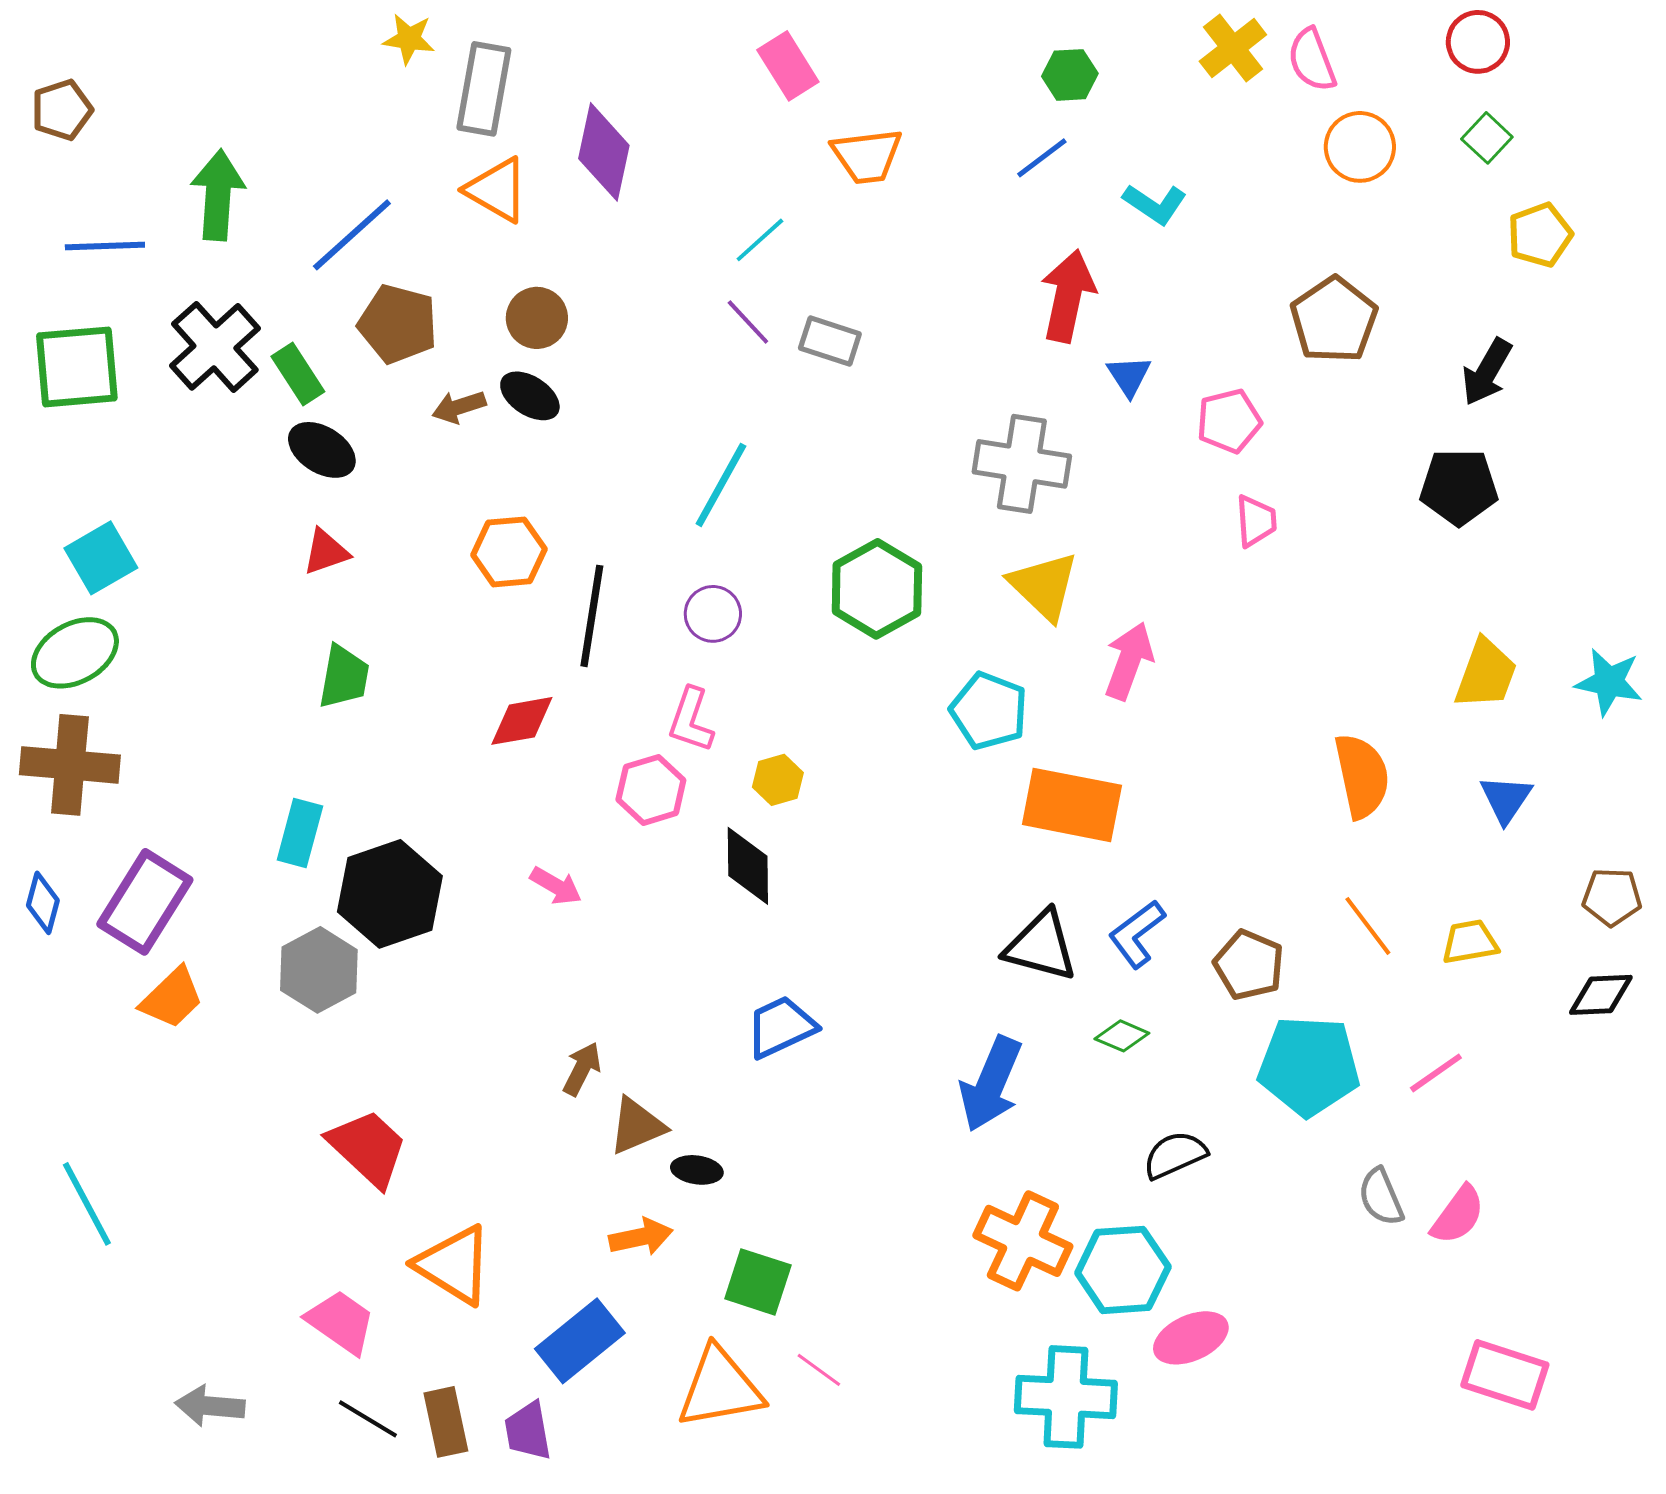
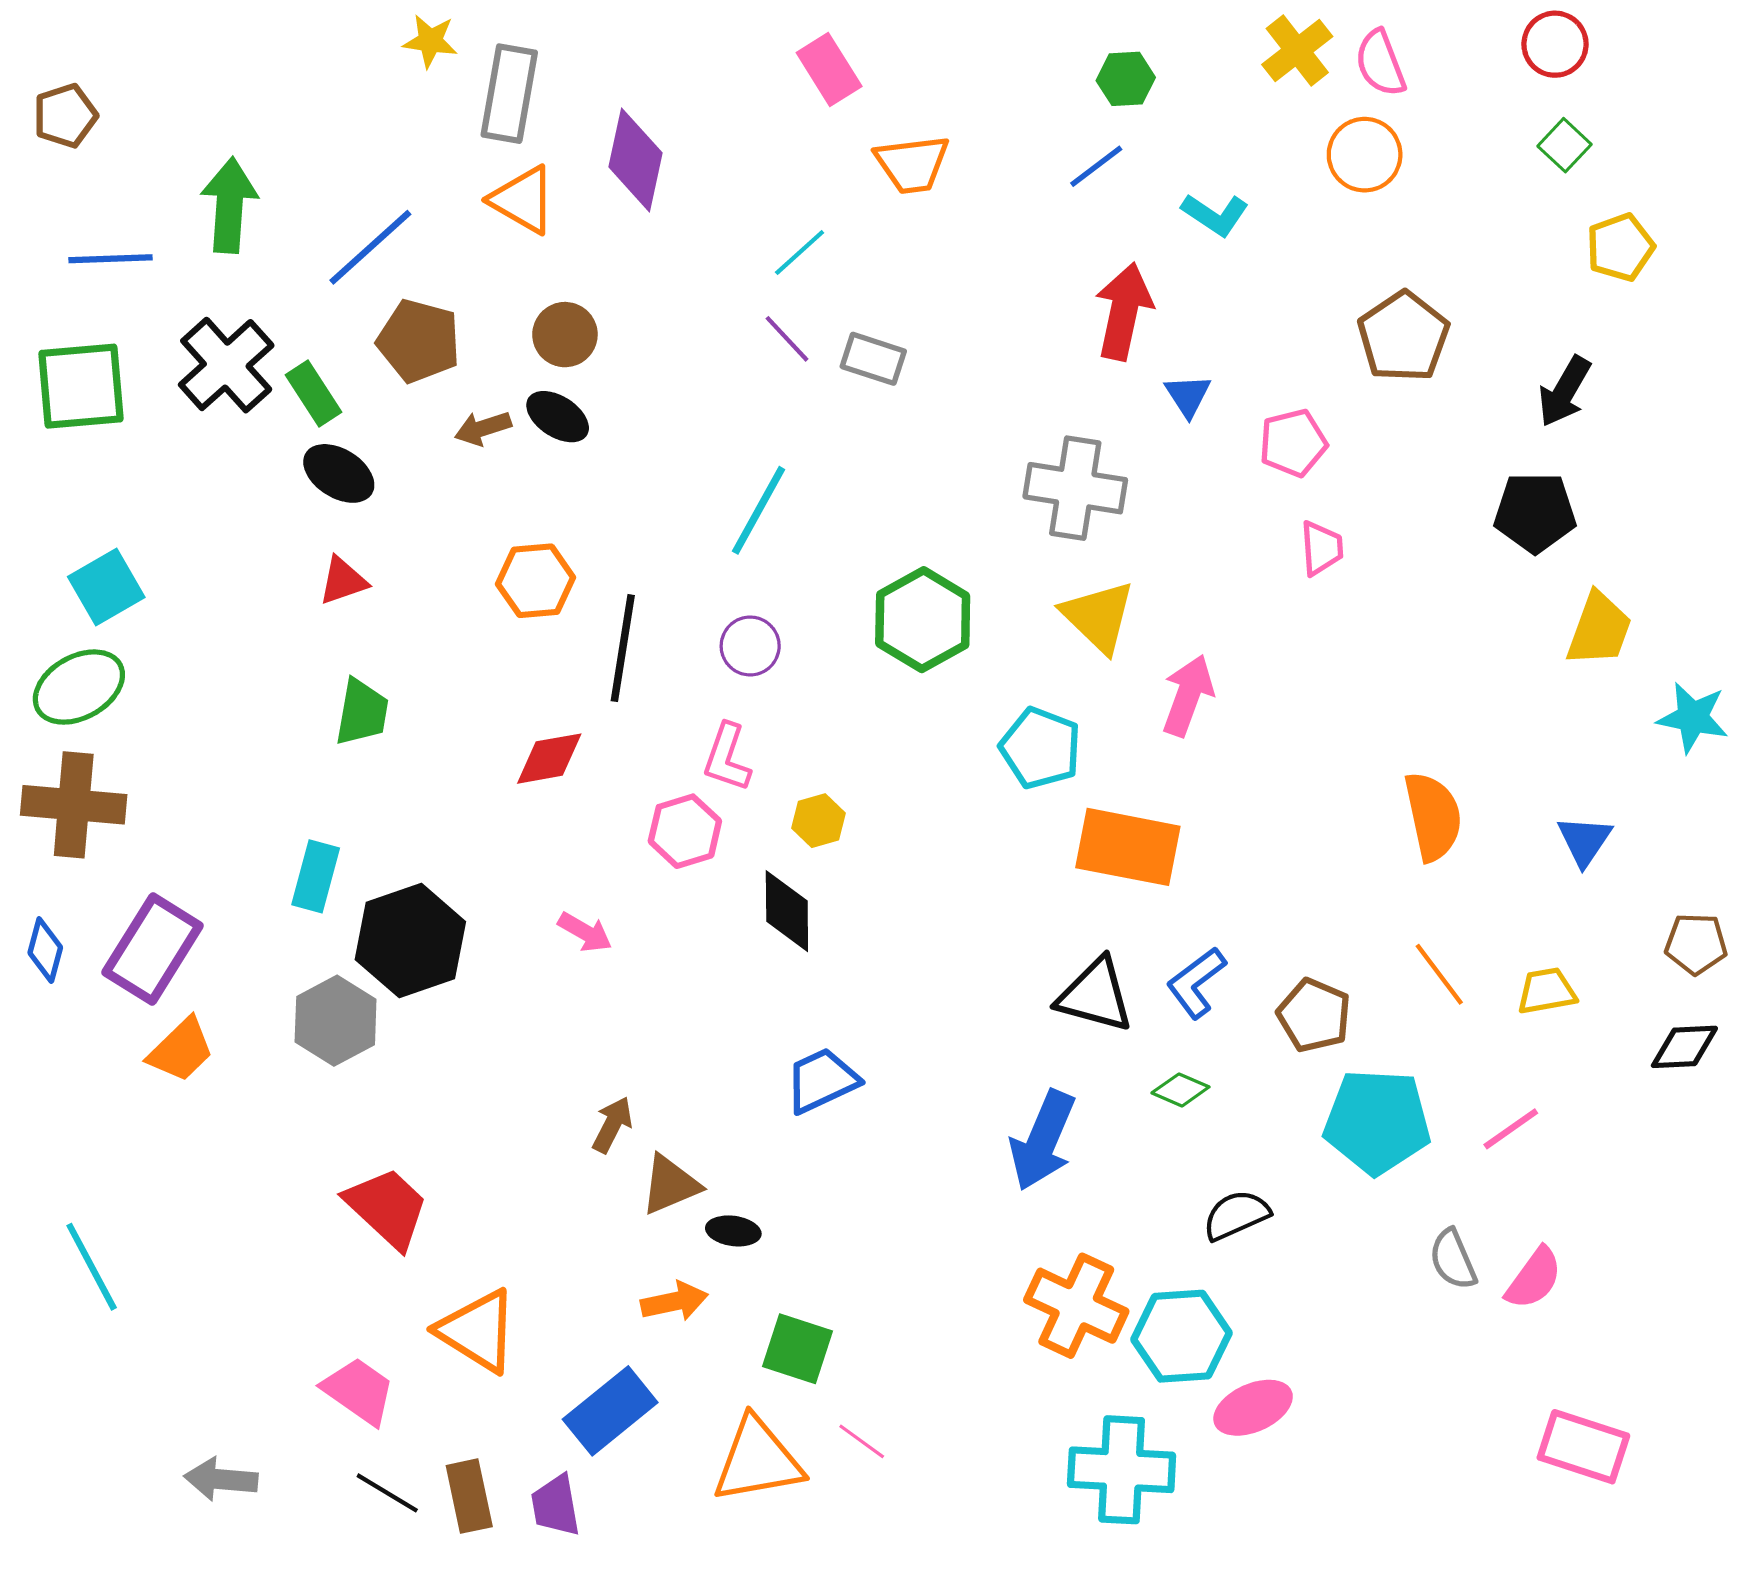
orange circle: (1360, 147) -> (1365, 155), moved
yellow trapezoid: (1486, 674) -> (1599, 629), moved

